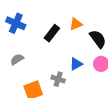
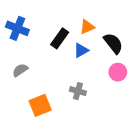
blue triangle: (76, 64) -> (81, 50), moved
gray cross: (58, 79) -> (78, 91), moved

